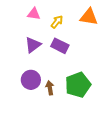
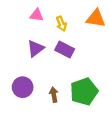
yellow arrow: (57, 22) -> (61, 24), turned 120
purple circle: (31, 80) -> (23, 87), moved

